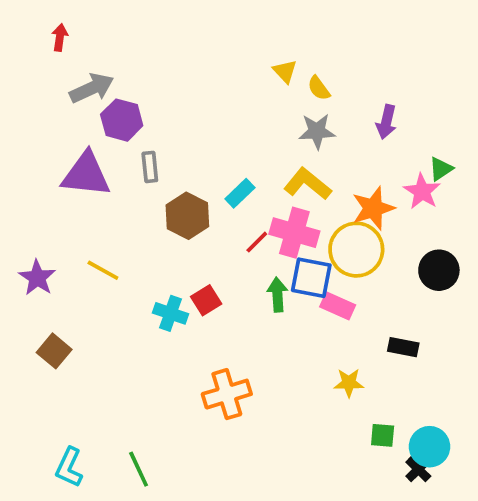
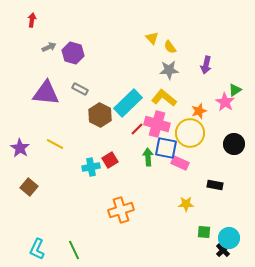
gray arrow: (92, 88) -> (49, 47), size x0.6
purple hexagon: (122, 120) -> (73, 53), moved
gray rectangle: (150, 167) -> (80, 89), turned -56
cyan rectangle: (240, 193) -> (128, 103), size x1.8
orange star: (373, 208) -> (199, 111), size x0.7
cyan cross: (170, 313) -> (91, 167), turned -30

